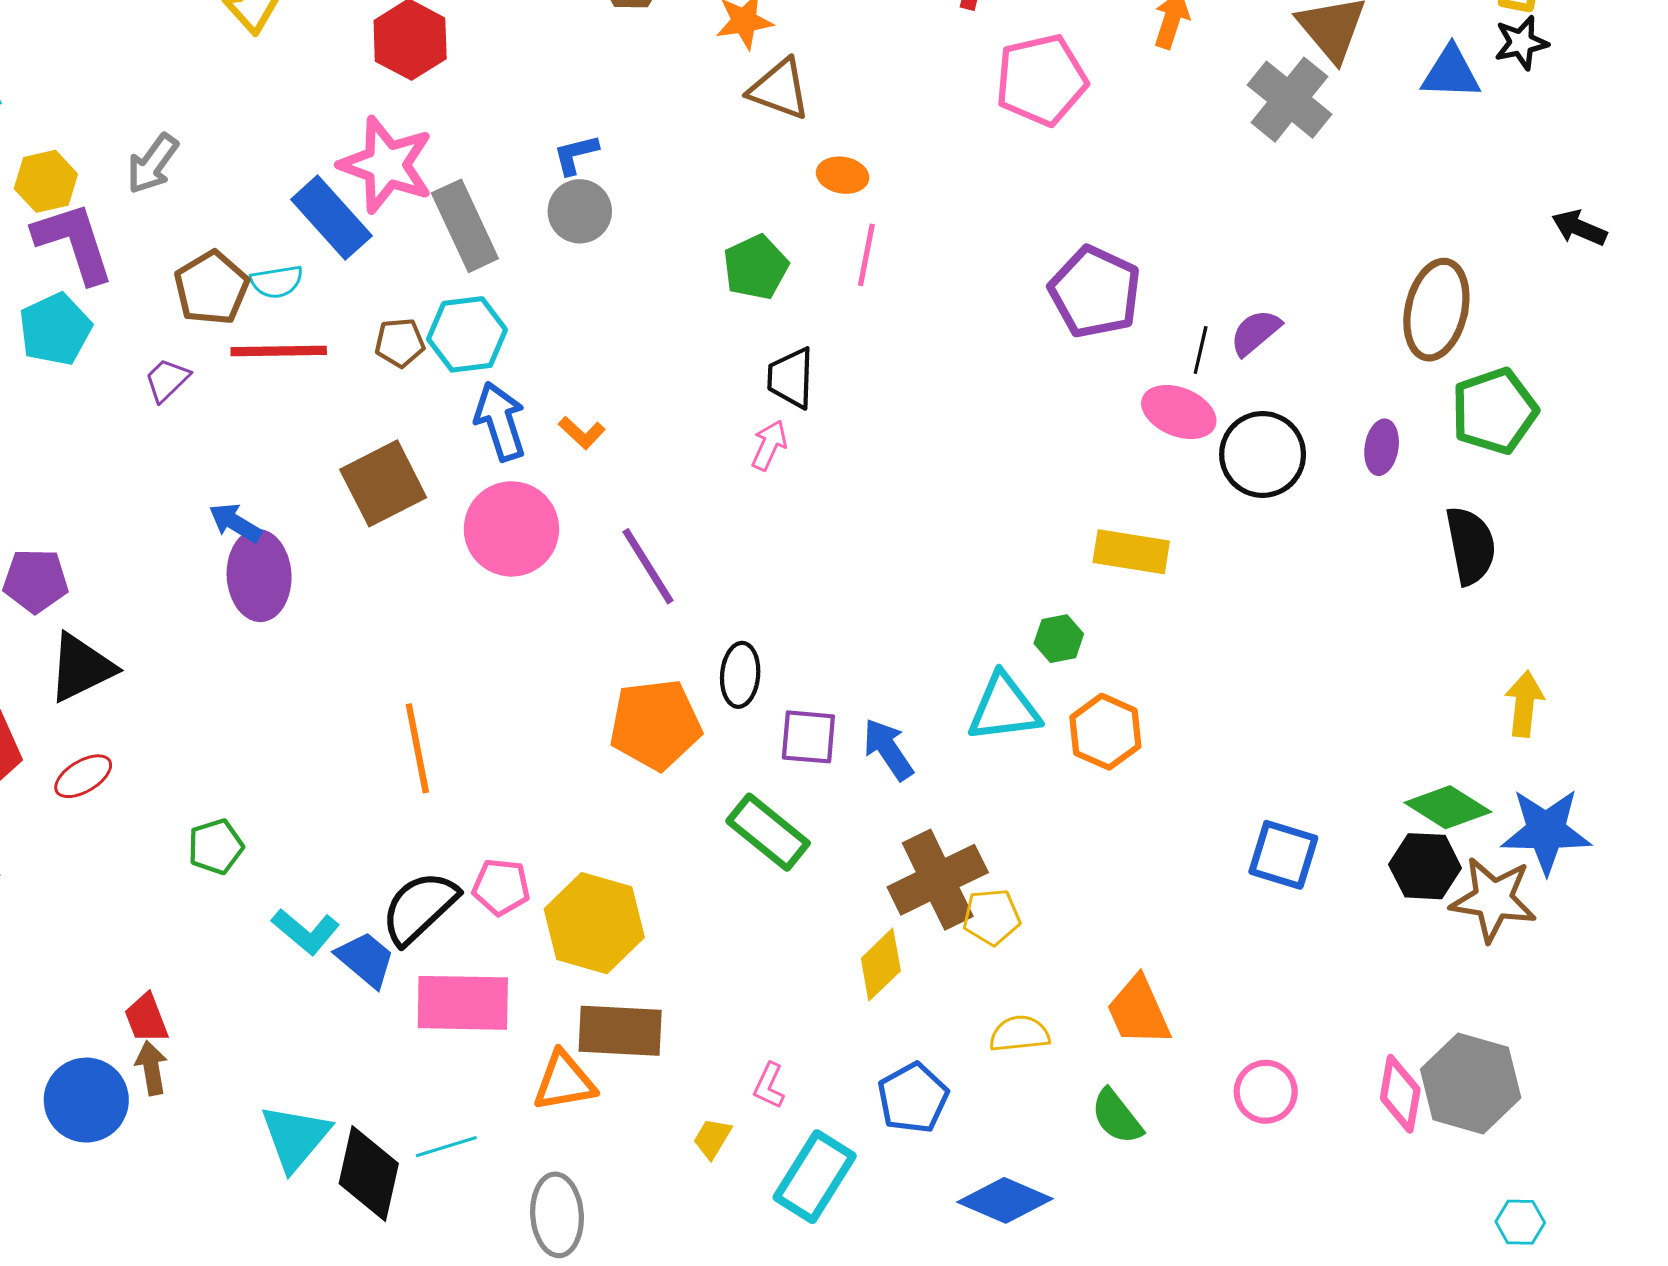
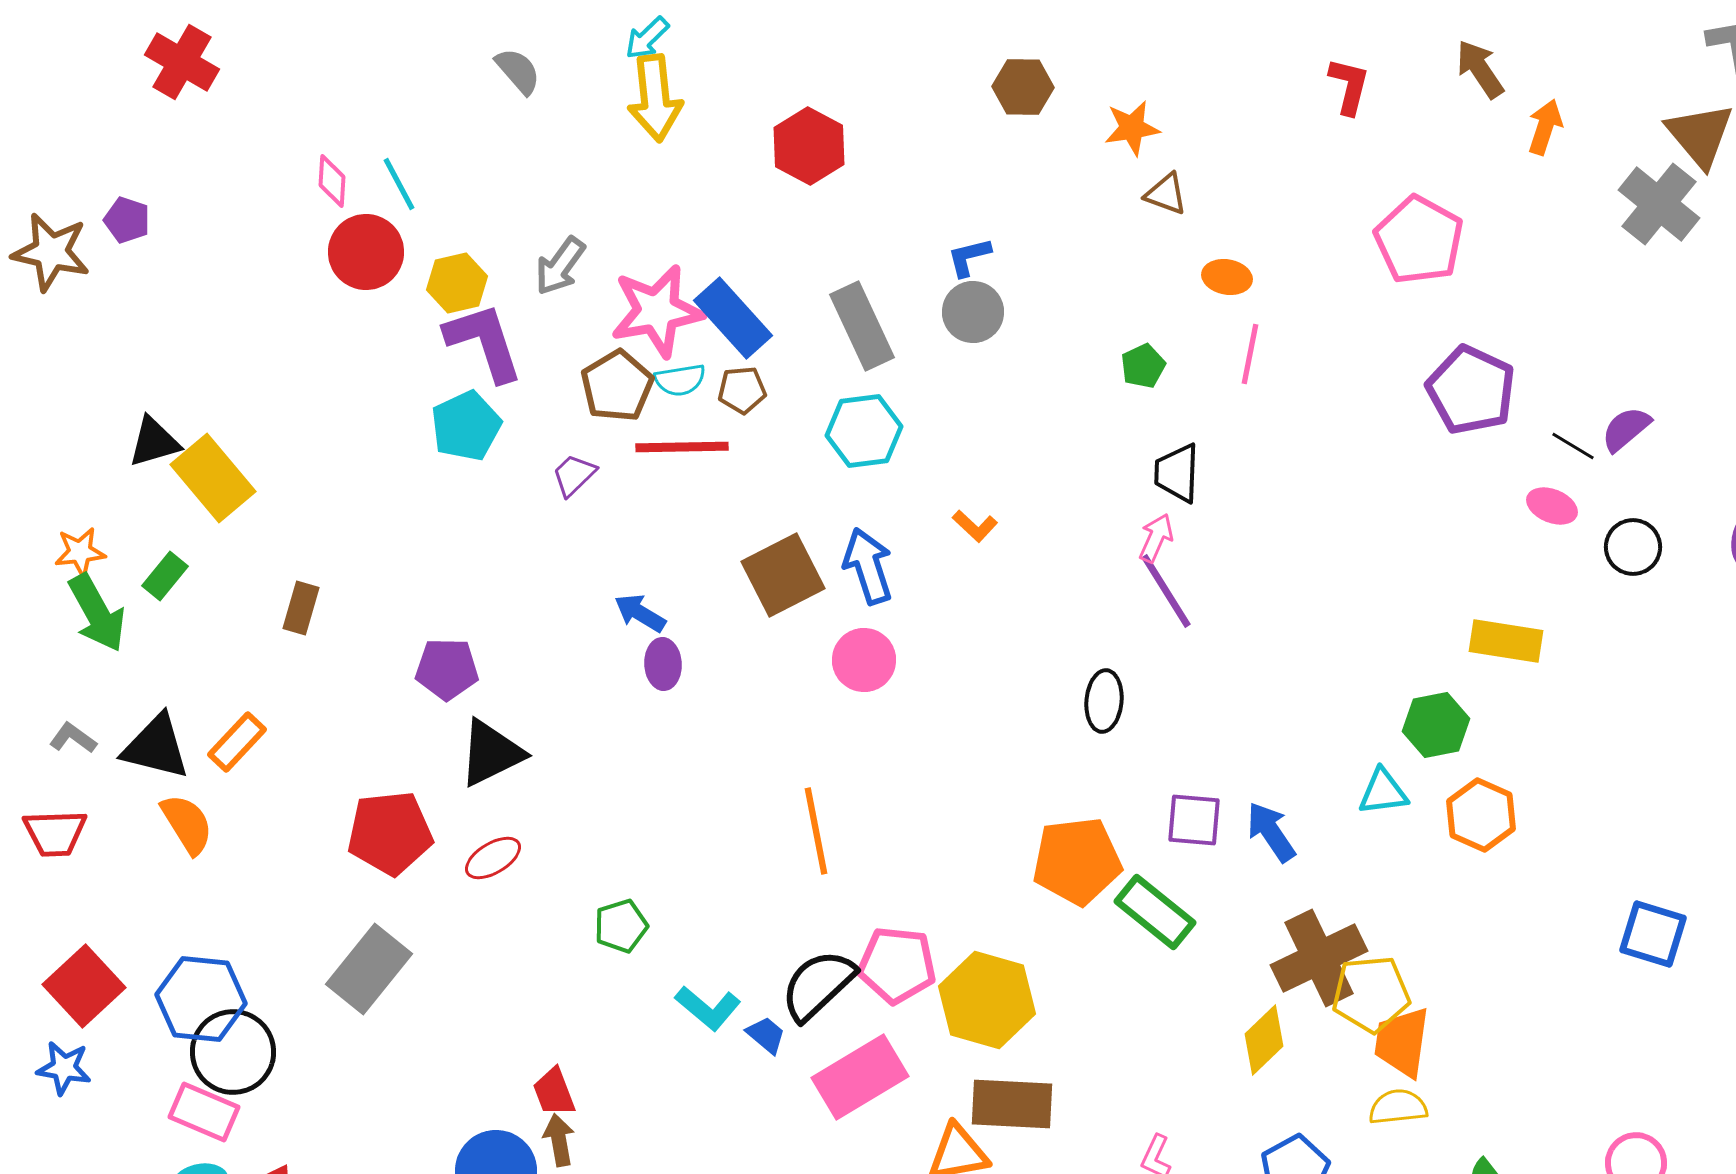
pink pentagon: (1041, 80) -> (1419, 240), moved, turned -30
brown triangle: (779, 89) -> (1166, 194), size x0.7
pink star: (386, 165) -> (657, 311), moved, turned -30
green pentagon: (756, 267) -> (1143, 366), size x0.7
brown pentagon: (400, 343) -> (742, 390), moved
black line: (1201, 350) -> (1573, 446), turned -72
pink ellipse: (1179, 412) -> (1552, 506), size x0.7
blue arrow: (500, 421) -> (868, 566), moved
black circle: (1263, 454) -> (1633, 547), size x0.7
pink circle: (511, 529) -> (864, 660), moved, size x0.7
purple line: (648, 566) -> (1166, 591), moved
purple ellipse: (259, 576) -> (663, 664), size x0.6
green hexagon: (1059, 639) -> (1436, 725), size x1.4
black ellipse: (740, 675) -> (1104, 701), moved
cyan triangle: (1004, 708) -> (1383, 792), size x0.7
orange pentagon: (655, 724) -> (1077, 861), moved
pink pentagon: (501, 887) -> (897, 965), size x1.4
yellow pentagon: (992, 917) -> (1371, 994), size x1.4
blue trapezoid: (366, 959) -> (766, 1035), size x0.7
pink rectangle: (463, 1003) -> (860, 1077), turned -32
orange trapezoid: (1138, 1011) -> (1402, 1042), moved, turned 32

